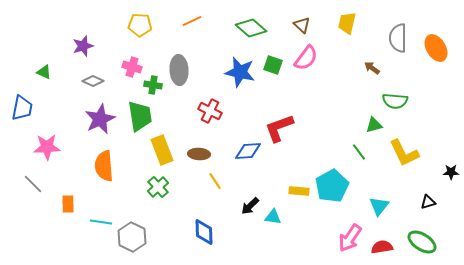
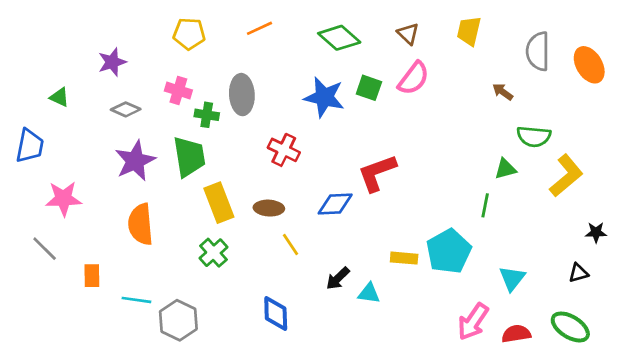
green line: (359, 152) -> (485, 205), turned 48
yellow L-shape: (404, 153) -> (566, 176), moved, turned -104
black star: (451, 172) -> (596, 232), moved

